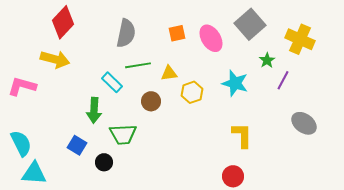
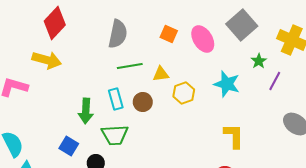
orange square: (177, 33) -> (169, 34), turned 36
cyan rectangle: (112, 82) -> (116, 99), moved, turned 30

